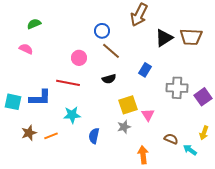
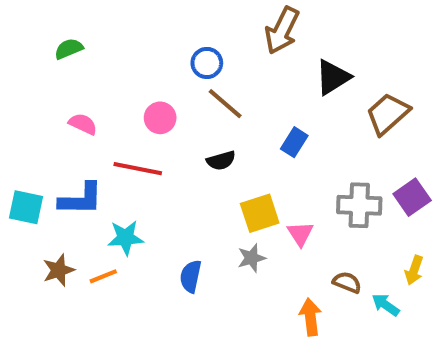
brown trapezoid: (191, 37) -> (388, 114), moved, turned 135
pink semicircle: (26, 49) -> (83, 124), moved
gray cross: (177, 88) -> (359, 205), moved
cyan star: (72, 115) -> (126, 238), moved
orange arrow: (143, 155) -> (310, 317), moved

